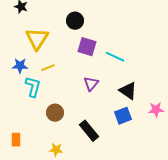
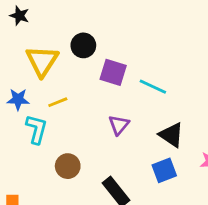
black circle: (75, 21) -> (83, 45), moved

